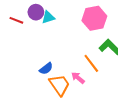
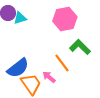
blue semicircle: (46, 69) -> (18, 68), size x1.6

